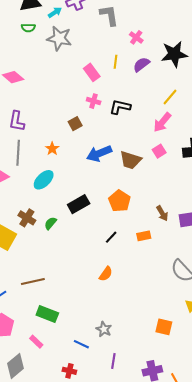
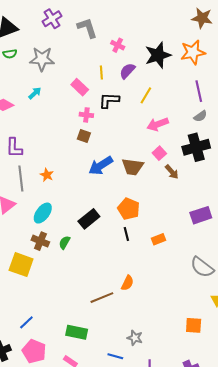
cyan arrow: (55, 12) -> (35, 93), moved
yellow line: (170, 97) -> (146, 95), moved
black L-shape: (120, 107) -> (109, 100), moved
pink arrow: (162, 122) -> (158, 124), turned 40
brown square: (75, 124) -> (84, 136), moved, turned -32
orange star: (52, 149) -> (47, 175), moved
cyan ellipse: (44, 180) -> (43, 213), moved
brown arrow: (162, 213) -> (172, 172), moved
black line: (111, 237) -> (126, 234), moved, turned -48
brown line: (33, 281) -> (102, 298), moved

